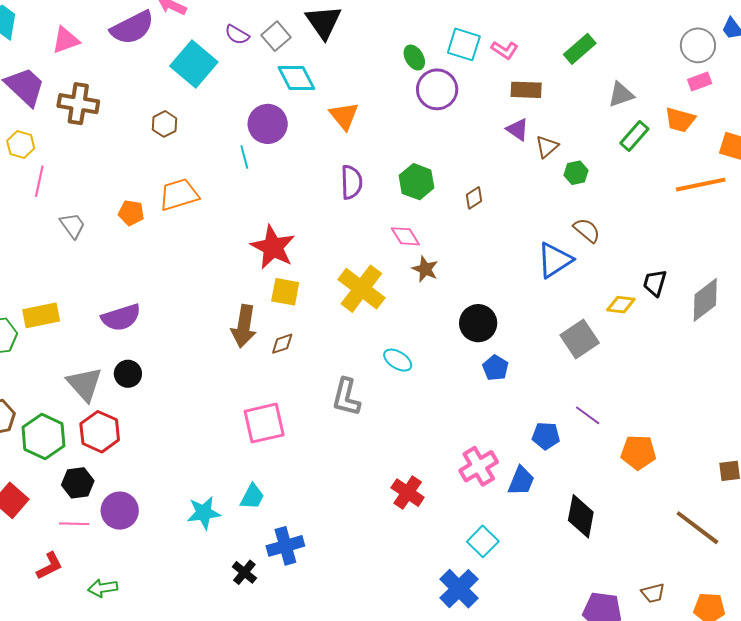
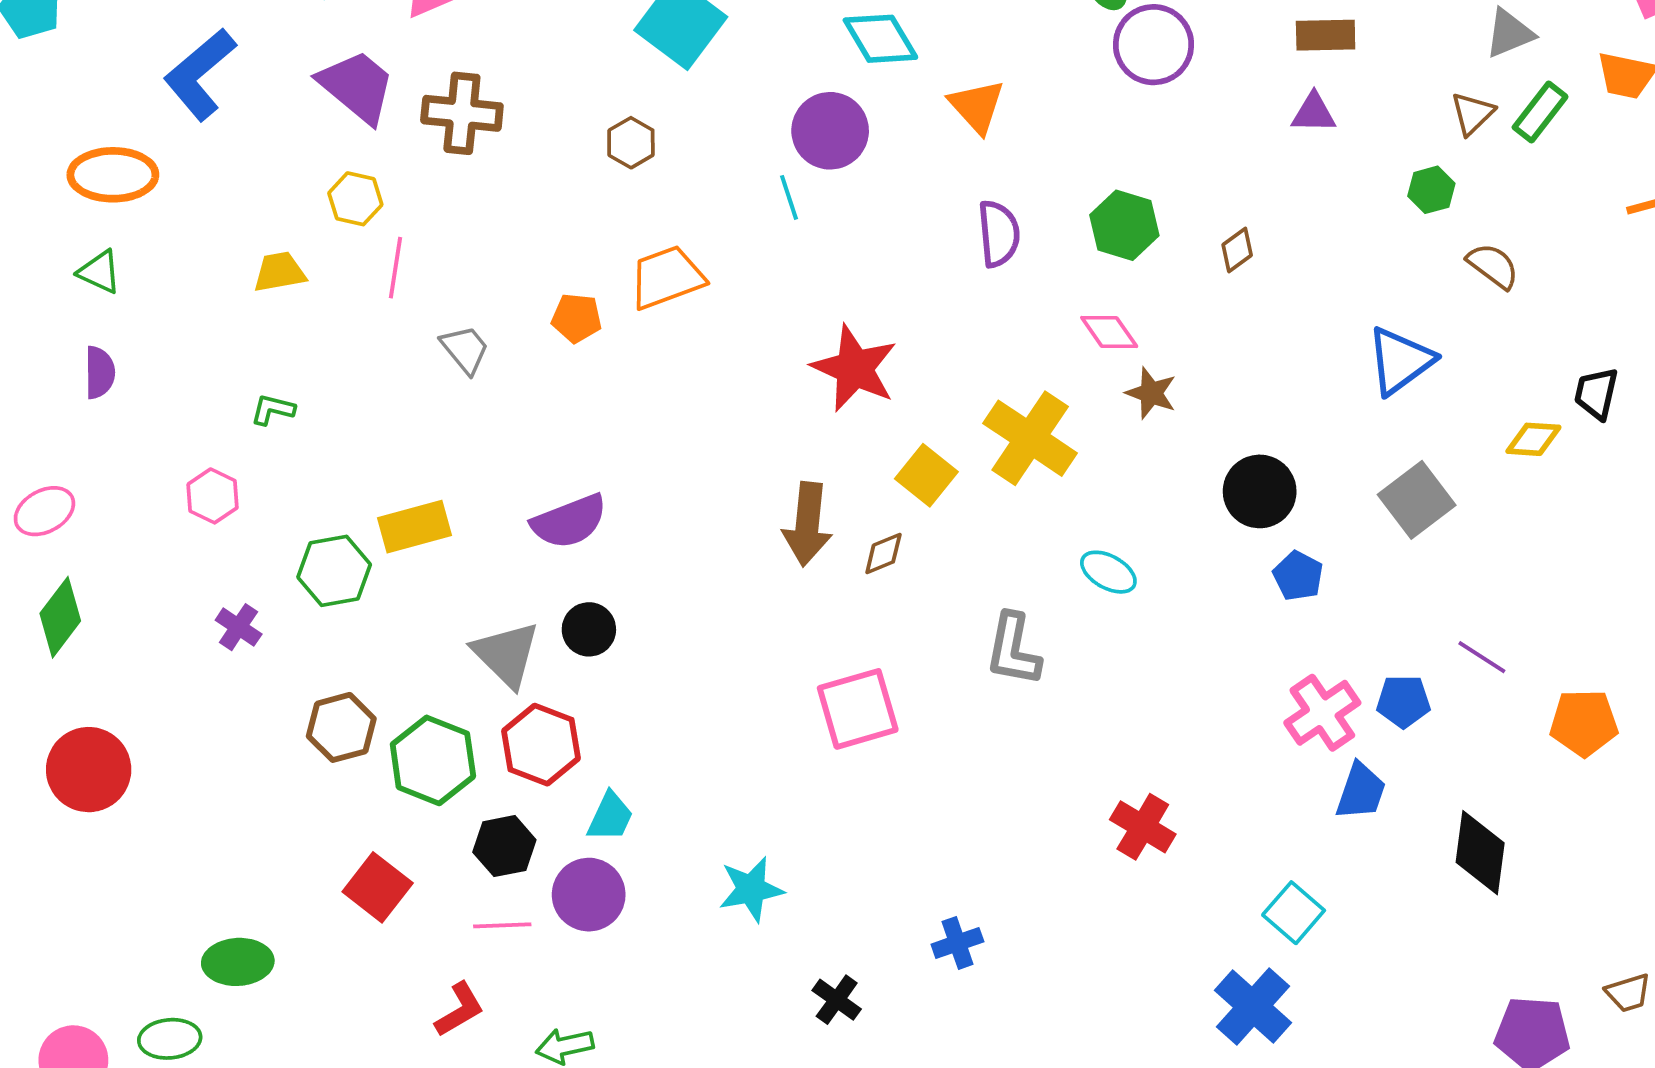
purple triangle: (518, 130) -> (1314, 113), turned -30
brown triangle: (547, 147) -> (1472, 113), moved
brown semicircle: (587, 230) -> (1493, 266), moved
yellow square: (285, 292) -> (926, 475), moved, turned 32
gray square: (580, 339) -> (1417, 500), moved
pink cross: (479, 466) -> (1322, 713), moved
cyan trapezoid: (252, 497) -> (610, 817), moved
blue cross: (285, 546) -> (957, 943), moved, size x0.7

